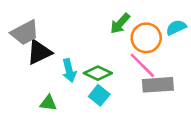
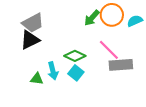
gray trapezoid: (25, 33) -> (33, 23), moved
orange circle: (146, 38) -> (112, 15), moved
cyan arrow: (69, 70) -> (53, 71), moved

